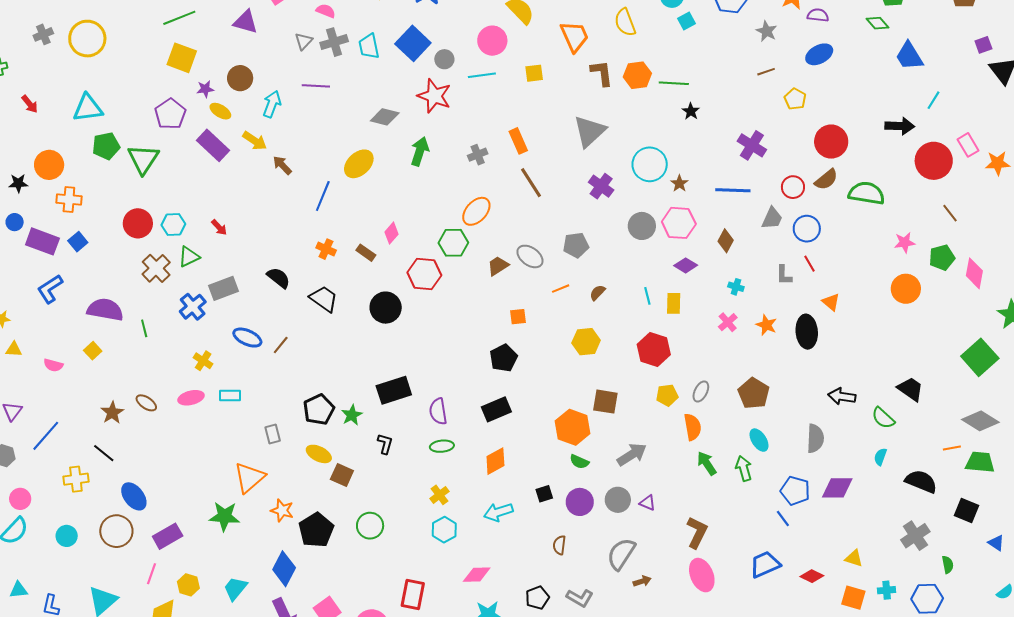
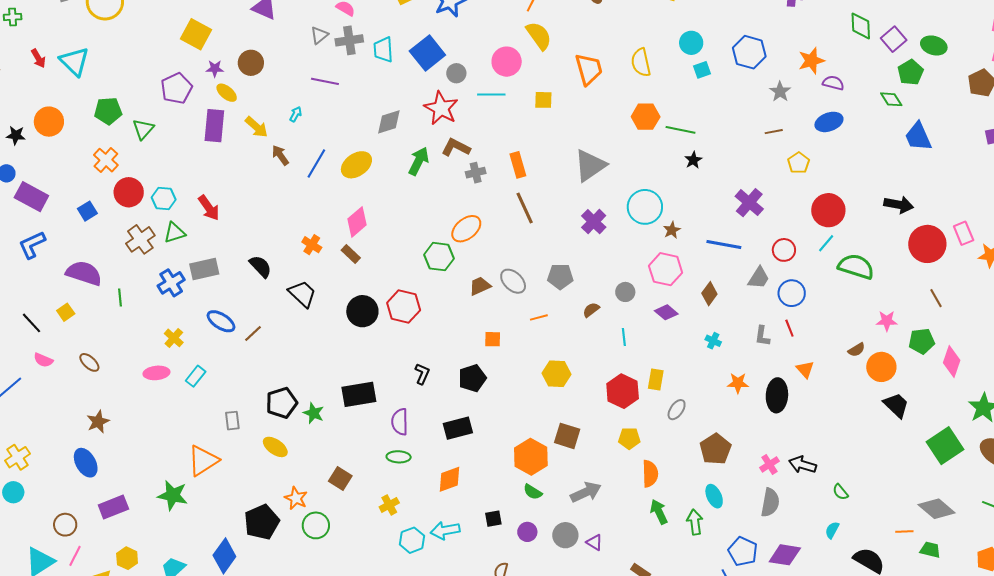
brown L-shape: (602, 73) -> (456, 147), moved, turned -64
cyan line: (934, 100) -> (826, 243), moved
cyan arrow: (272, 104) -> (296, 114), moved, size x0.6
cyan triangle: (88, 108) -> (74, 62), moved, turned 44
gray diamond: (385, 117) -> (389, 122), turned -40
purple rectangle: (213, 145) -> (214, 126), turned 44
green triangle: (143, 159) -> (143, 129), size x0.7
brown semicircle: (826, 180) -> (856, 350), moved, size x0.7
blue line: (323, 196) -> (316, 163), moved
orange cross: (69, 199) -> (106, 160), moved, turned 30
gray circle: (642, 226) -> (625, 292), moved, size x0.7
red arrow: (219, 227) -> (209, 208), size x1.5
pink diamond: (392, 233) -> (357, 222), moved, size x1.4
blue square: (78, 242) -> (87, 211), moved
red hexagon: (424, 274) -> (404, 306), moved
brown semicircle: (598, 293) -> (591, 310), moved
yellow rectangle: (674, 303) -> (656, 379), moved
pink cross: (728, 322) -> (769, 464), moved
orange star: (766, 325) -> (738, 383), turned -30
pink semicircle: (53, 365) -> (43, 360), moved
black trapezoid: (910, 389) -> (896, 405), moved
gray ellipse: (701, 392) -> (677, 410), moved
cyan rectangle: (230, 395) -> (196, 376), turned -60
brown ellipse: (146, 403) -> (89, 362), moved
brown star: (112, 413) -> (98, 422), moved
green star: (352, 415) -> (314, 413), turned -30
green semicircle: (883, 418) -> (840, 492), size x0.7
black L-shape: (385, 444) -> (422, 374), moved
black line: (104, 453) -> (31, 323), moved
green trapezoid: (980, 462) -> (930, 550), size x0.7
brown square: (342, 475) -> (340, 478), moved
yellow cross: (76, 479) -> (18, 457), moved, turned -35
purple circle: (580, 502) -> (527, 532), size x0.7
orange star: (282, 510) -> (296, 498), moved
cyan hexagon: (444, 530) -> (412, 540), moved
brown circle: (116, 531) -> (65, 525), moved, size x0.7
pink line: (152, 574) -> (75, 556), moved

